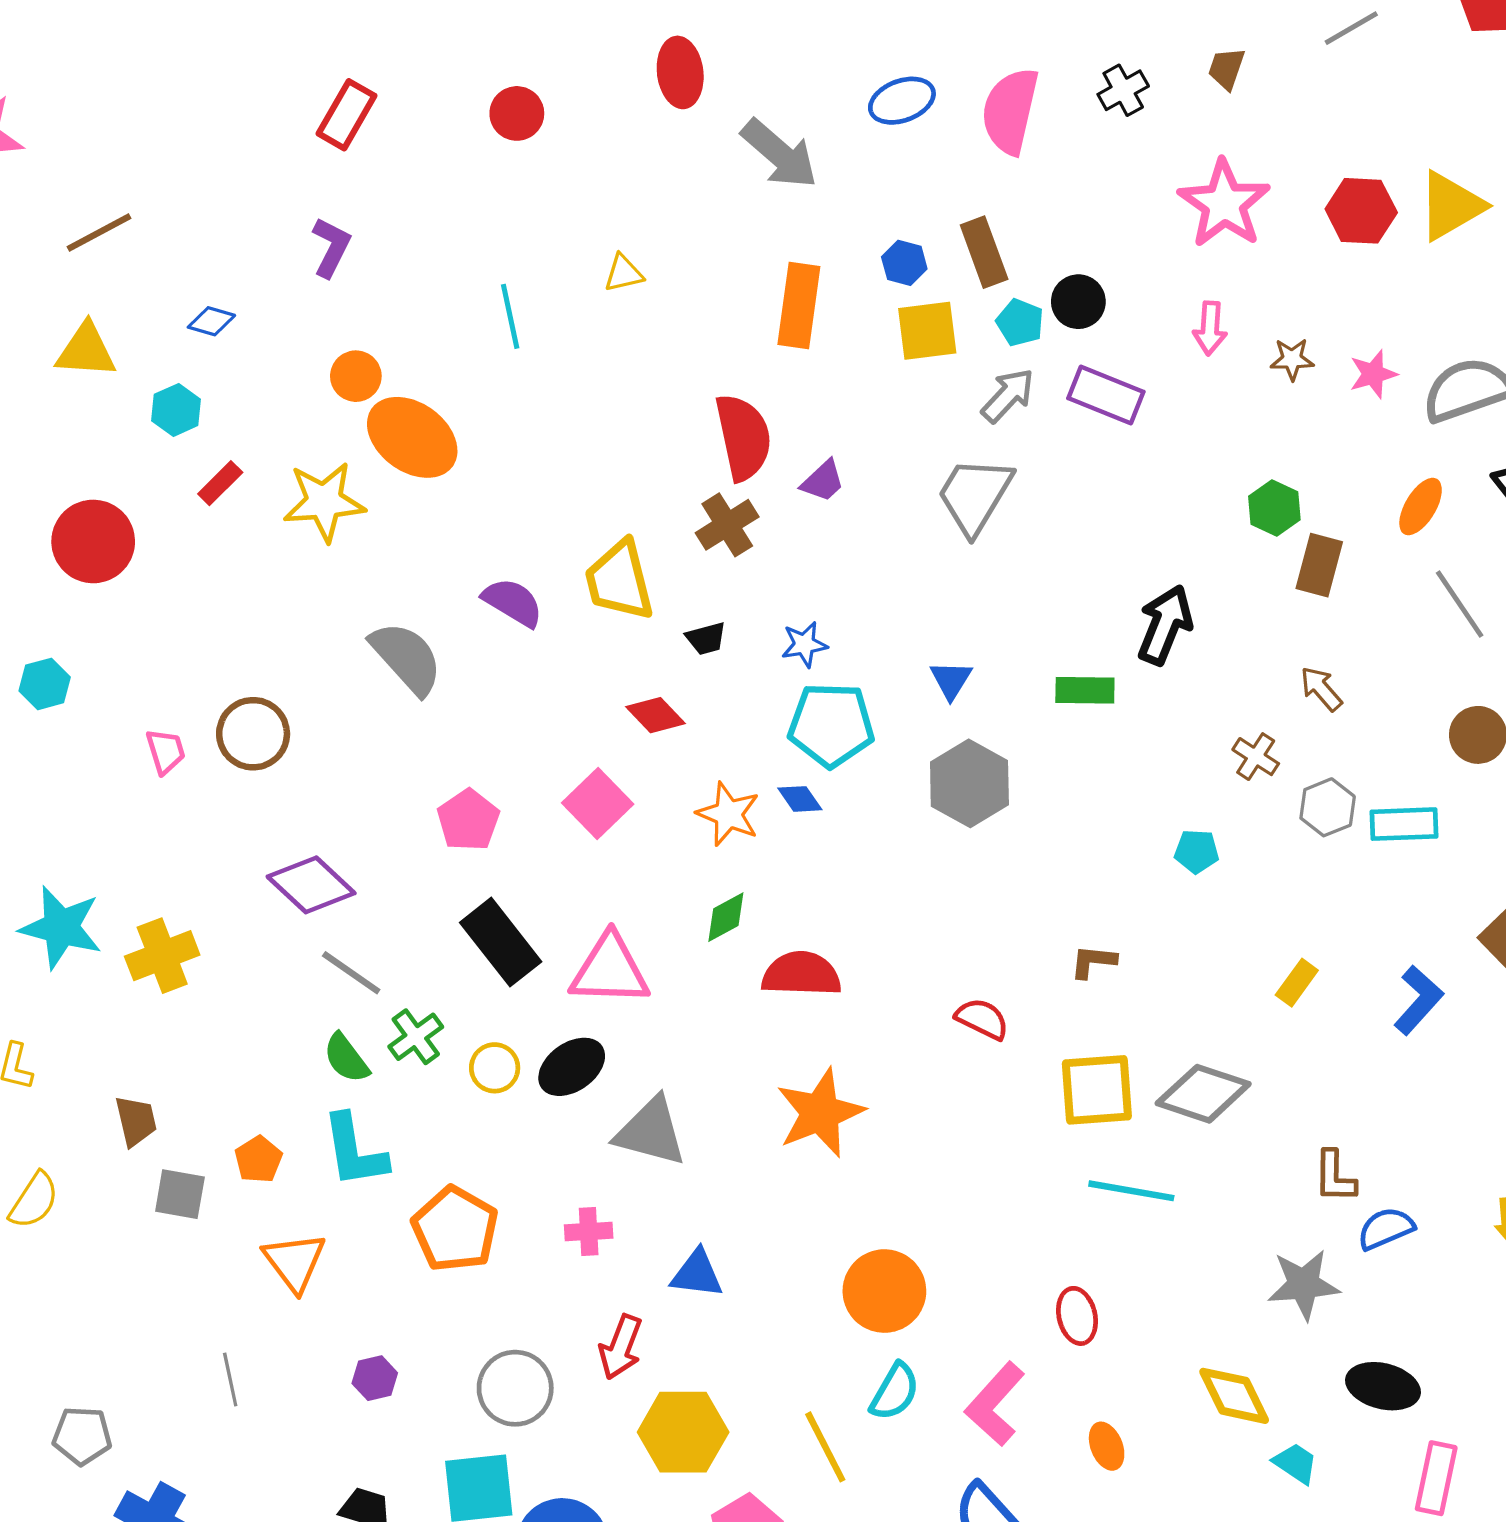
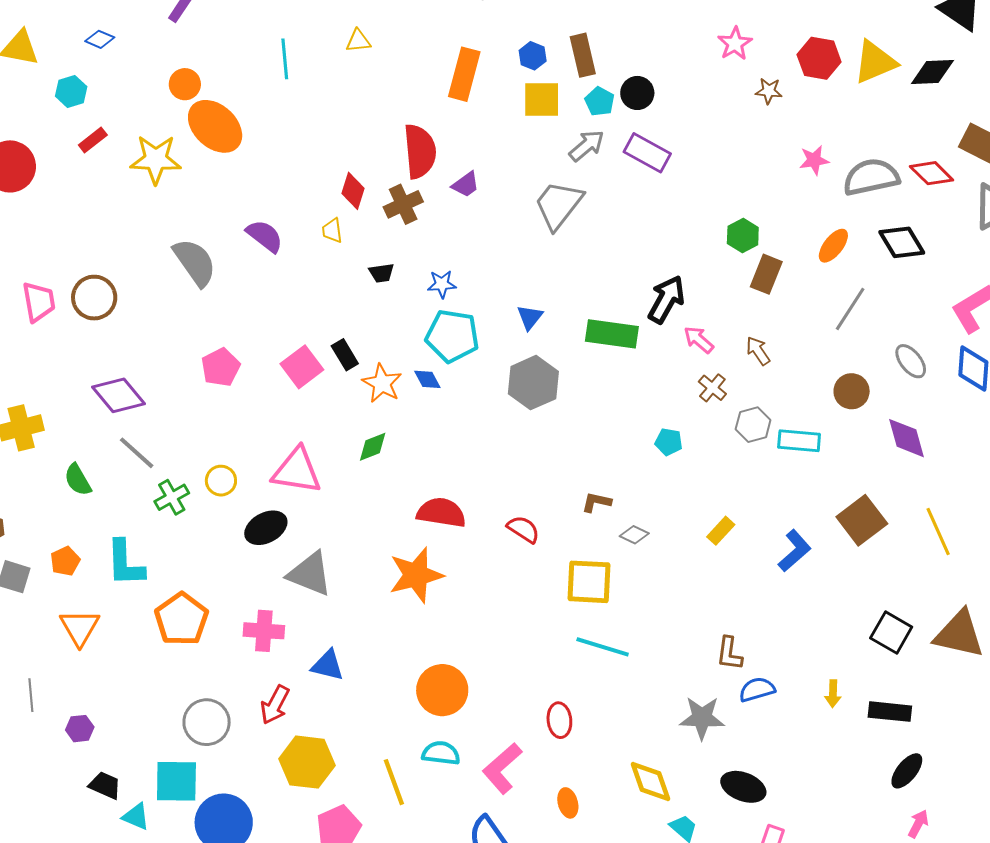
pink star: (1224, 204) -> (735, 44), size x0.6
pink arrow: (1210, 328) -> (699, 340), moved, turned 120
brown star: (1292, 359) -> (769, 91), moved
yellow trapezoid: (619, 580) -> (332, 231), size x0.5
gray line: (1460, 604) -> (850, 309), turned 60
green rectangle: (1085, 690) -> (612, 334), size x1.4
red diamond: (656, 715) -> (353, 191), moved, turned 54
pink trapezoid: (166, 751) -> (39, 302), size x1.4
black rectangle: (501, 942) -> (345, 355), moved, size x0.6
red semicircle: (801, 974) -> (441, 513), moved
green semicircle: (346, 1058) -> (78, 480), moved
yellow circle: (495, 1068) -> (221, 481), moved
gray diamond: (1203, 1094) -> (634, 535), moved, size x0.5
pink cross: (589, 1232) -> (264, 631), size x1.4
purple hexagon: (375, 1378) -> (80, 729), moved
cyan semicircle: (895, 1392) -> (441, 753), turned -120

